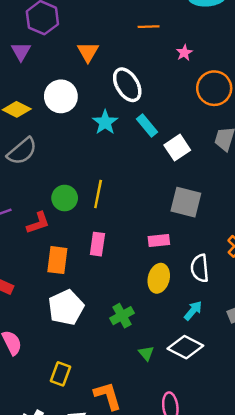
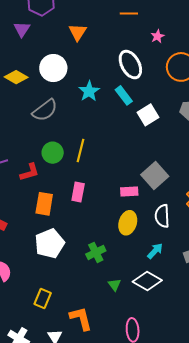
white ellipse: (127, 85) -> (130, 65), moved
gray semicircle: (22, 151) -> (45, 110), moved
gray square: (186, 202) -> (155, 176), moved, turned 32

